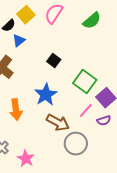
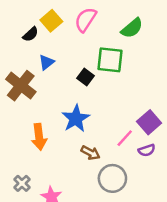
blue triangle: (19, 41) -> (46, 62), moved
green square: (85, 82) -> (110, 60), moved, turned -30
brown arrow: (58, 123) -> (90, 153), size x0.7

